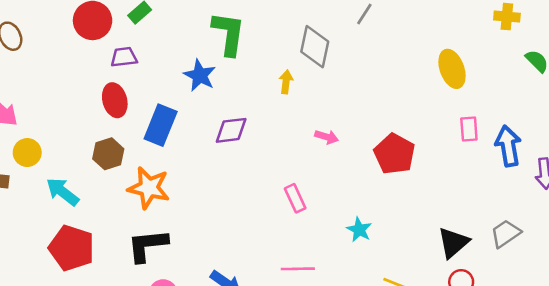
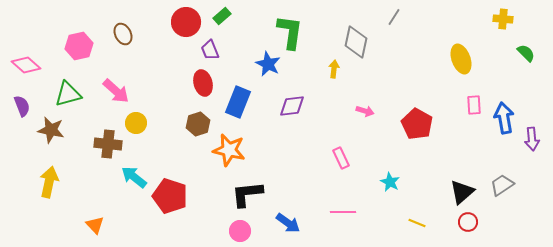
purple trapezoid: (124, 57) -> (210, 50), turned -105
cyan arrow: (62, 192) -> (134, 177), moved
black L-shape: (147, 245) -> (247, 194), moved

